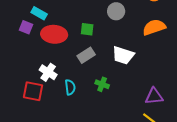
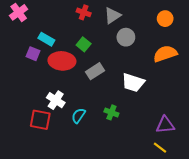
green square: (87, 29) -> (84, 44), moved, turned 32
gray rectangle: (86, 55) -> (95, 71), moved
cyan semicircle: (70, 87) -> (78, 116), turned -140

